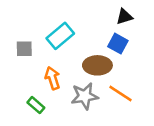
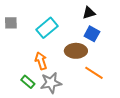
black triangle: (124, 17) -> (89, 13), moved
gray square: (24, 49) -> (11, 23), moved
gray star: (85, 96) -> (51, 83), moved

